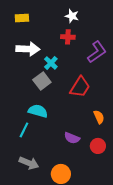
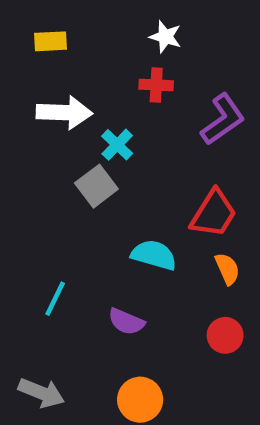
red trapezoid: (80, 87) -> (214, 214), moved
cyan semicircle: (38, 111) -> (154, 255), moved
purple semicircle: (72, 138) -> (126, 322), moved
gray arrow: (29, 163) -> (41, 393), moved

